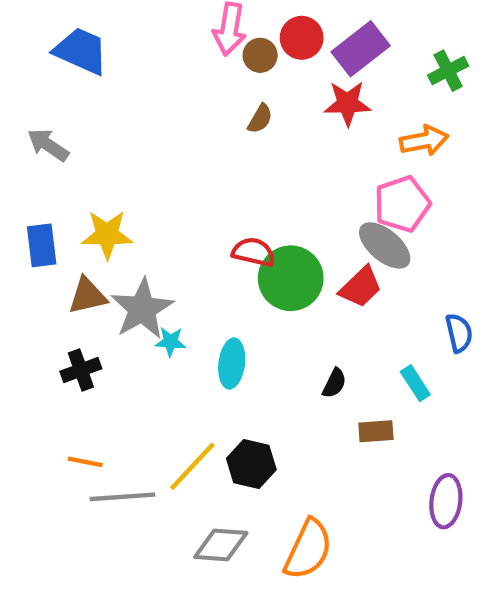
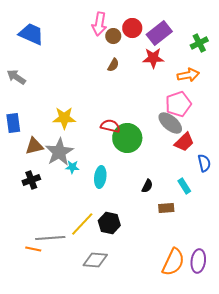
yellow star: (107, 235) -> (64, 118), moved
red trapezoid: (361, 287) -> (184, 142), moved
orange line: (85, 462) -> (33, 249), moved
purple ellipse: (446, 501) -> (198, 261), moved
orange semicircle: (308, 549) -> (173, 262), moved

